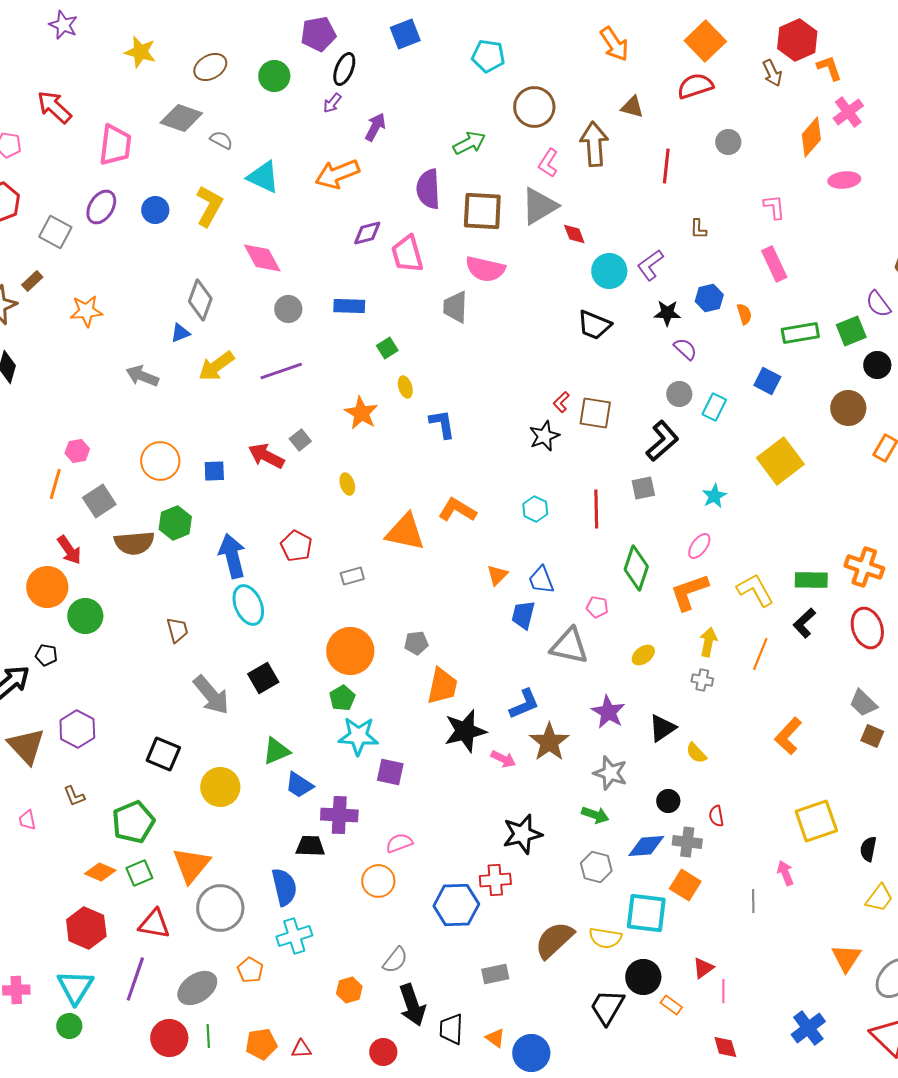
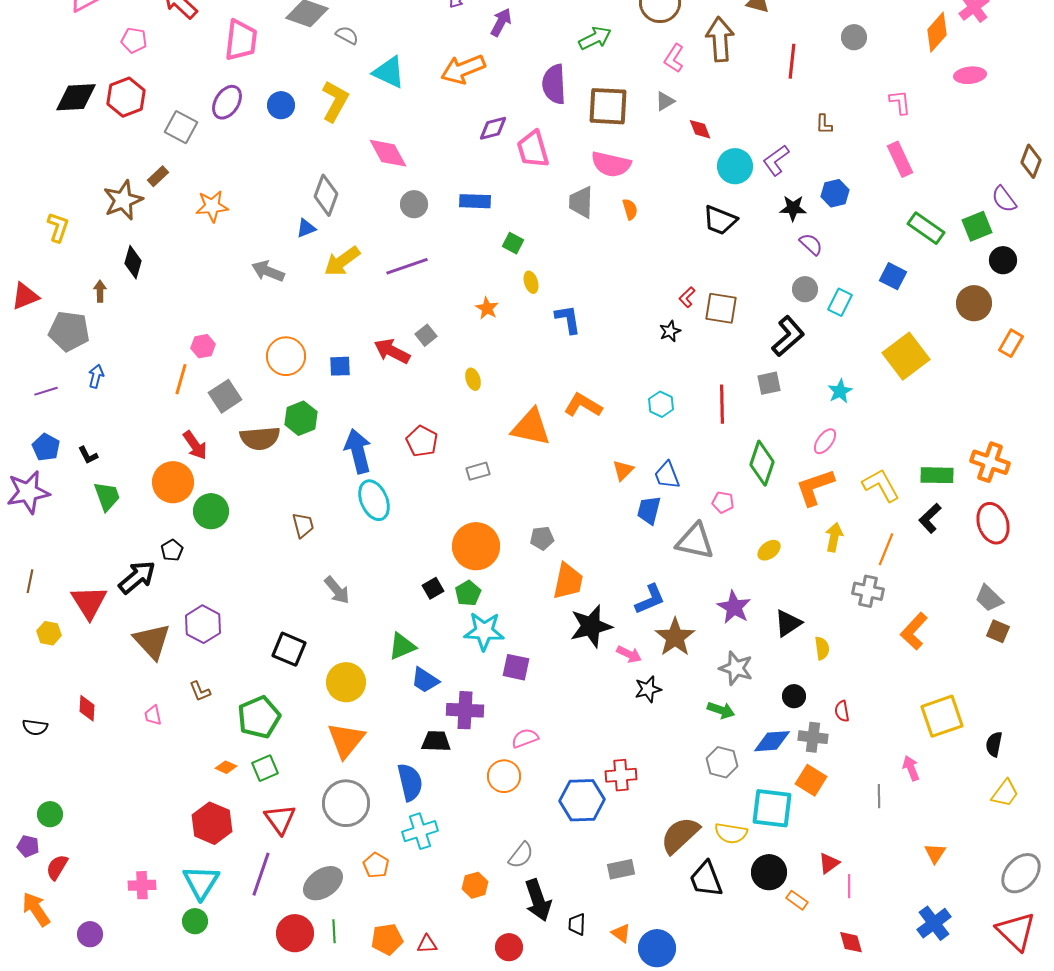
gray triangle: (539, 206) -> (665, 101), size x0.5
orange semicircle: (744, 314) -> (630, 209), moved
green rectangle: (800, 333) -> (926, 228), turned 45
green square: (387, 348) -> (513, 243), turned -30
orange star: (361, 413) -> (487, 308), size x0.7
black star: (544, 436) -> (670, 331), size x0.7
black pentagon: (46, 655) -> (172, 550), turned 30
black square: (263, 678) -> (433, 588), moved, size x0.7
gray cross: (702, 680) -> (868, 591), moved, size x1.4
gray arrow: (211, 695) -> (337, 590), size x0.7
yellow semicircle: (696, 753) -> (822, 648), turned -145
black star: (522, 834) -> (648, 689), moved, size x0.7
orange triangle: (191, 865) -> (346, 740), moved
orange diamond: (100, 872) -> (226, 767), size x0.7
red triangle: (154, 924) -> (280, 819), turned 44
orange triangle: (846, 958) -> (935, 853), moved, size x0.7
black trapezoid: (607, 1007) -> (706, 879), moved, turned -51
black trapezoid: (451, 1029) -> (577, 924), size x0.7

